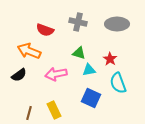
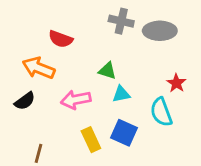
gray cross: (78, 22) -> (121, 21), moved
red star: (110, 59) -> (176, 83), moved
yellow rectangle: (54, 110) -> (91, 140), moved

